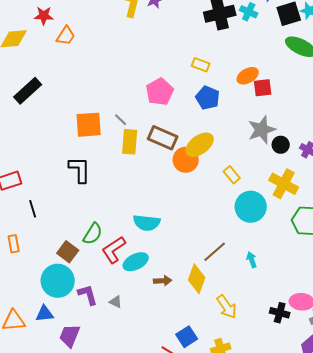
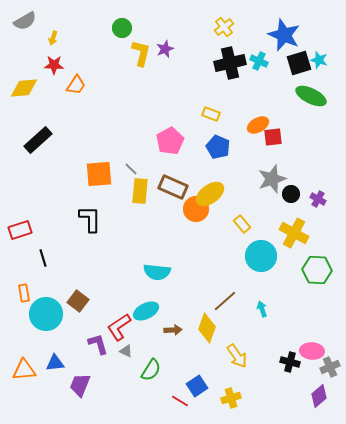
green semicircle: (93, 234) -> (151, 370), moved
red L-shape: (114, 250) -> (119, 327), moved
cyan circle: (58, 281) -> (46, 314), moved

